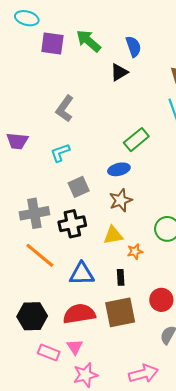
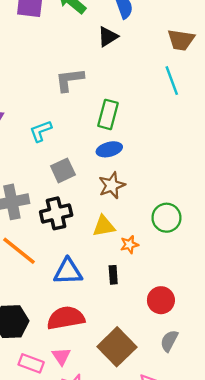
gray L-shape: (65, 109) -> (70, 80), moved, turned 48
green rectangle: (136, 140) -> (108, 114), moved, turned -35
brown square: (120, 312) -> (117, 347), moved, turned -32

